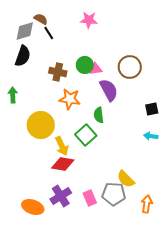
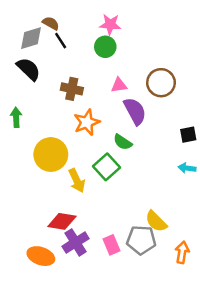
black semicircle: (23, 56) -> (28, 69), turned -65
green circle: (85, 65) -> (105, 47), moved
orange star: (70, 99) -> (87, 122), turned -30
green semicircle: (99, 115) -> (123, 142), turned -49
red diamond: (63, 164) -> (62, 221), moved

